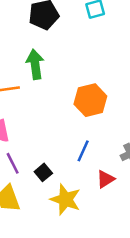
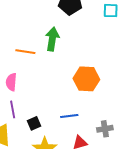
blue line: (83, 151) -> (69, 116), turned 42

